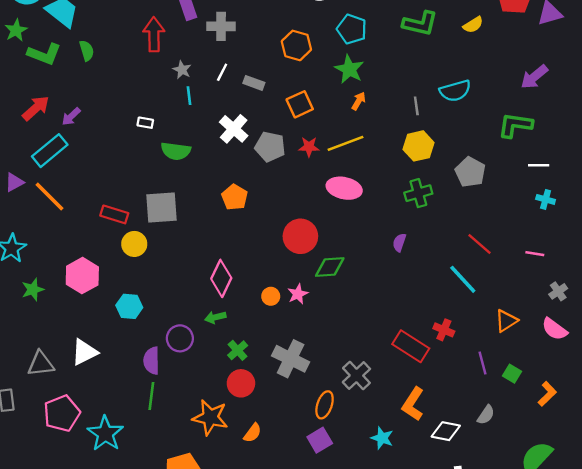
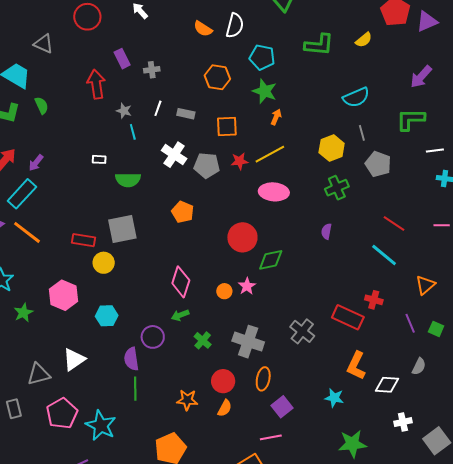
gray cross: (221, 26) -> (152, 70), size x0.7
orange square: (300, 104) -> (227, 126), turned 30
gray line: (416, 106) -> (362, 133), moved
gray cross: (356, 376) -> (302, 331), moved
red circle: (241, 383) -> (223, 381), moved
orange ellipse: (325, 405) -> (263, 379), moved
orange star: (210, 417) -> (187, 400), size x0.7

